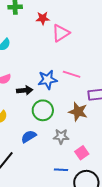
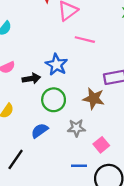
pink line: (72, 74) -> (85, 40), moved
blue star: (47, 80) -> (56, 65), turned -30

